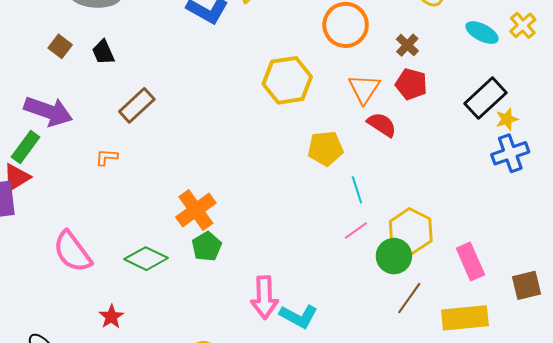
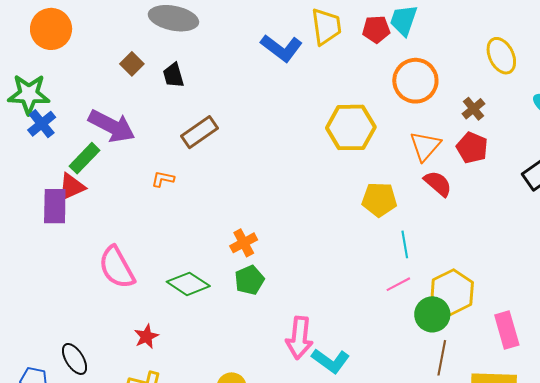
orange cross: (196, 210) -> (244, 243), size x0.7
brown line: (409, 298) -> (442, 358), turned -32

